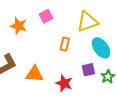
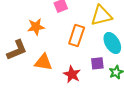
orange star: (19, 26) -> (36, 27), moved, turned -30
orange rectangle: (65, 44) -> (77, 36), size x1.5

